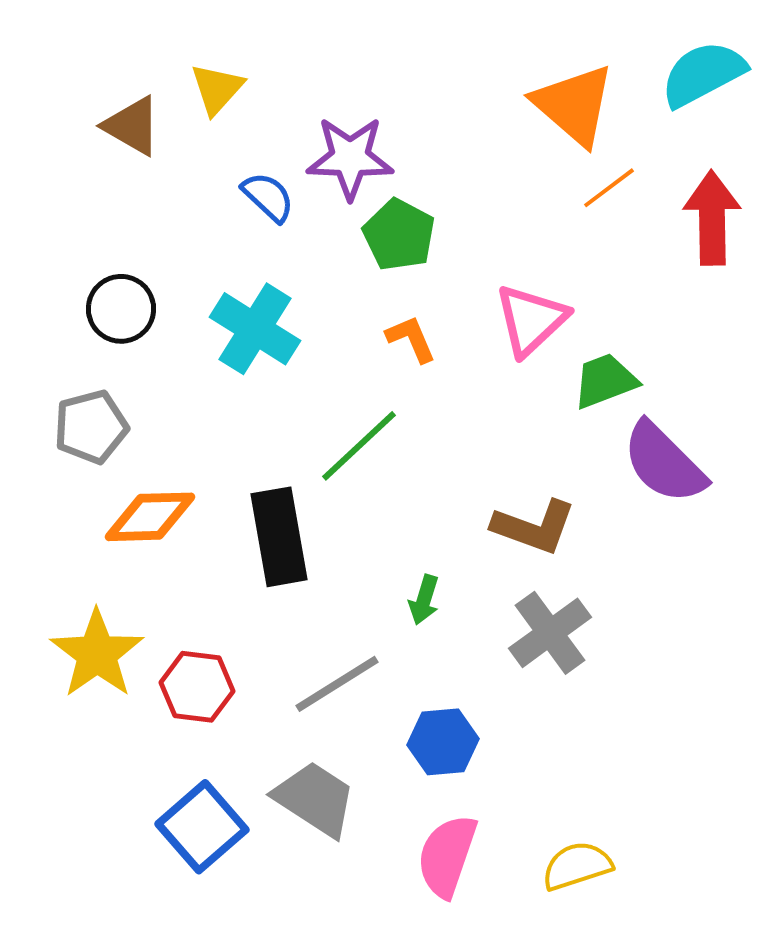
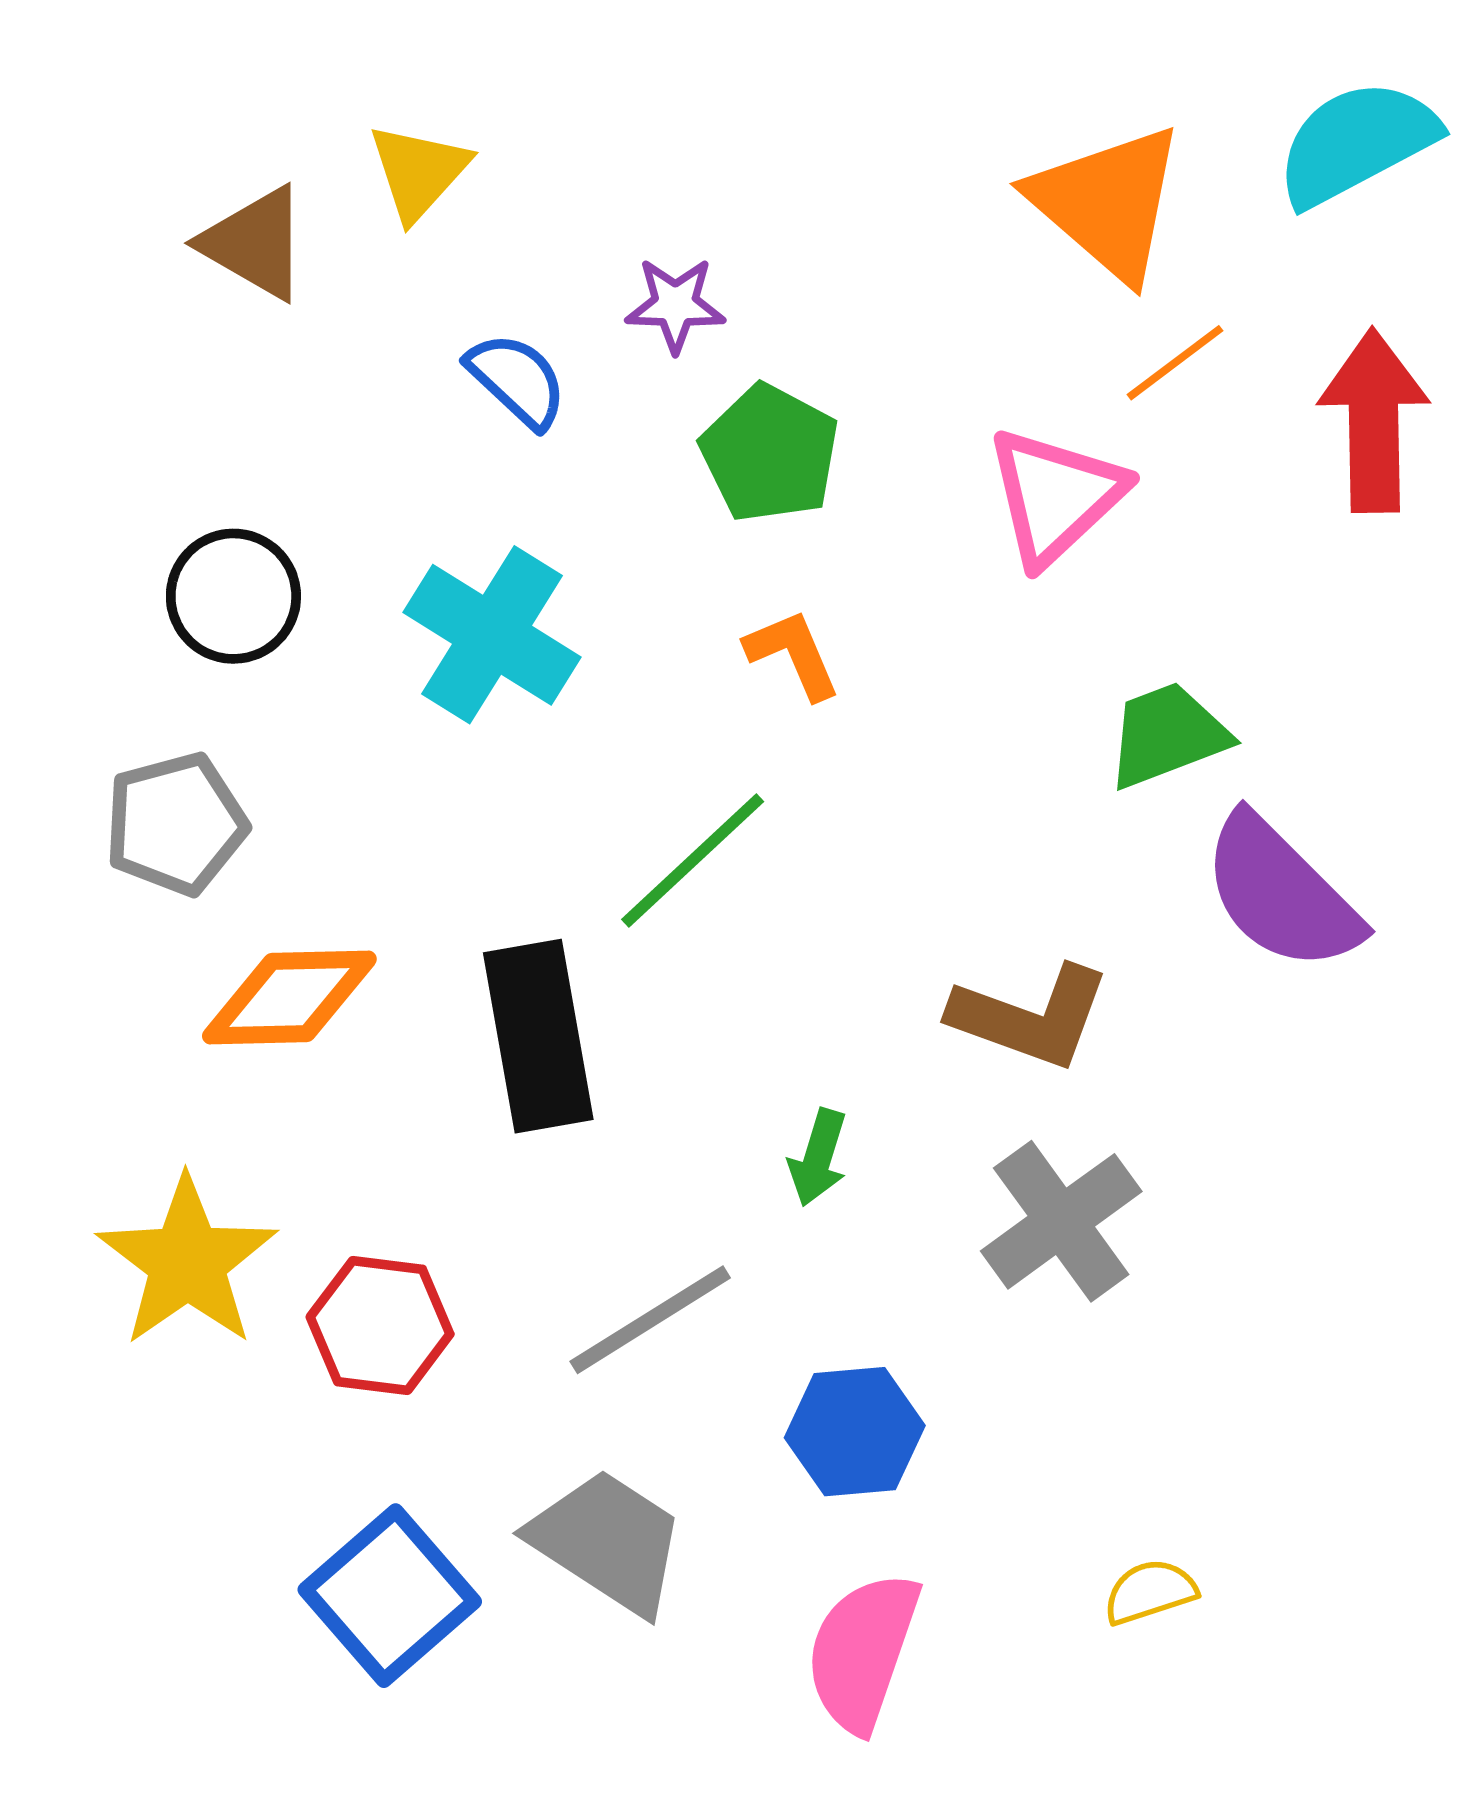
purple star: (350, 158) -> (675, 305), size x0.6
pink triangle: (531, 320) -> (1055, 496), moved
yellow semicircle: (577, 866) -> (1150, 1592), moved, size x0.7

